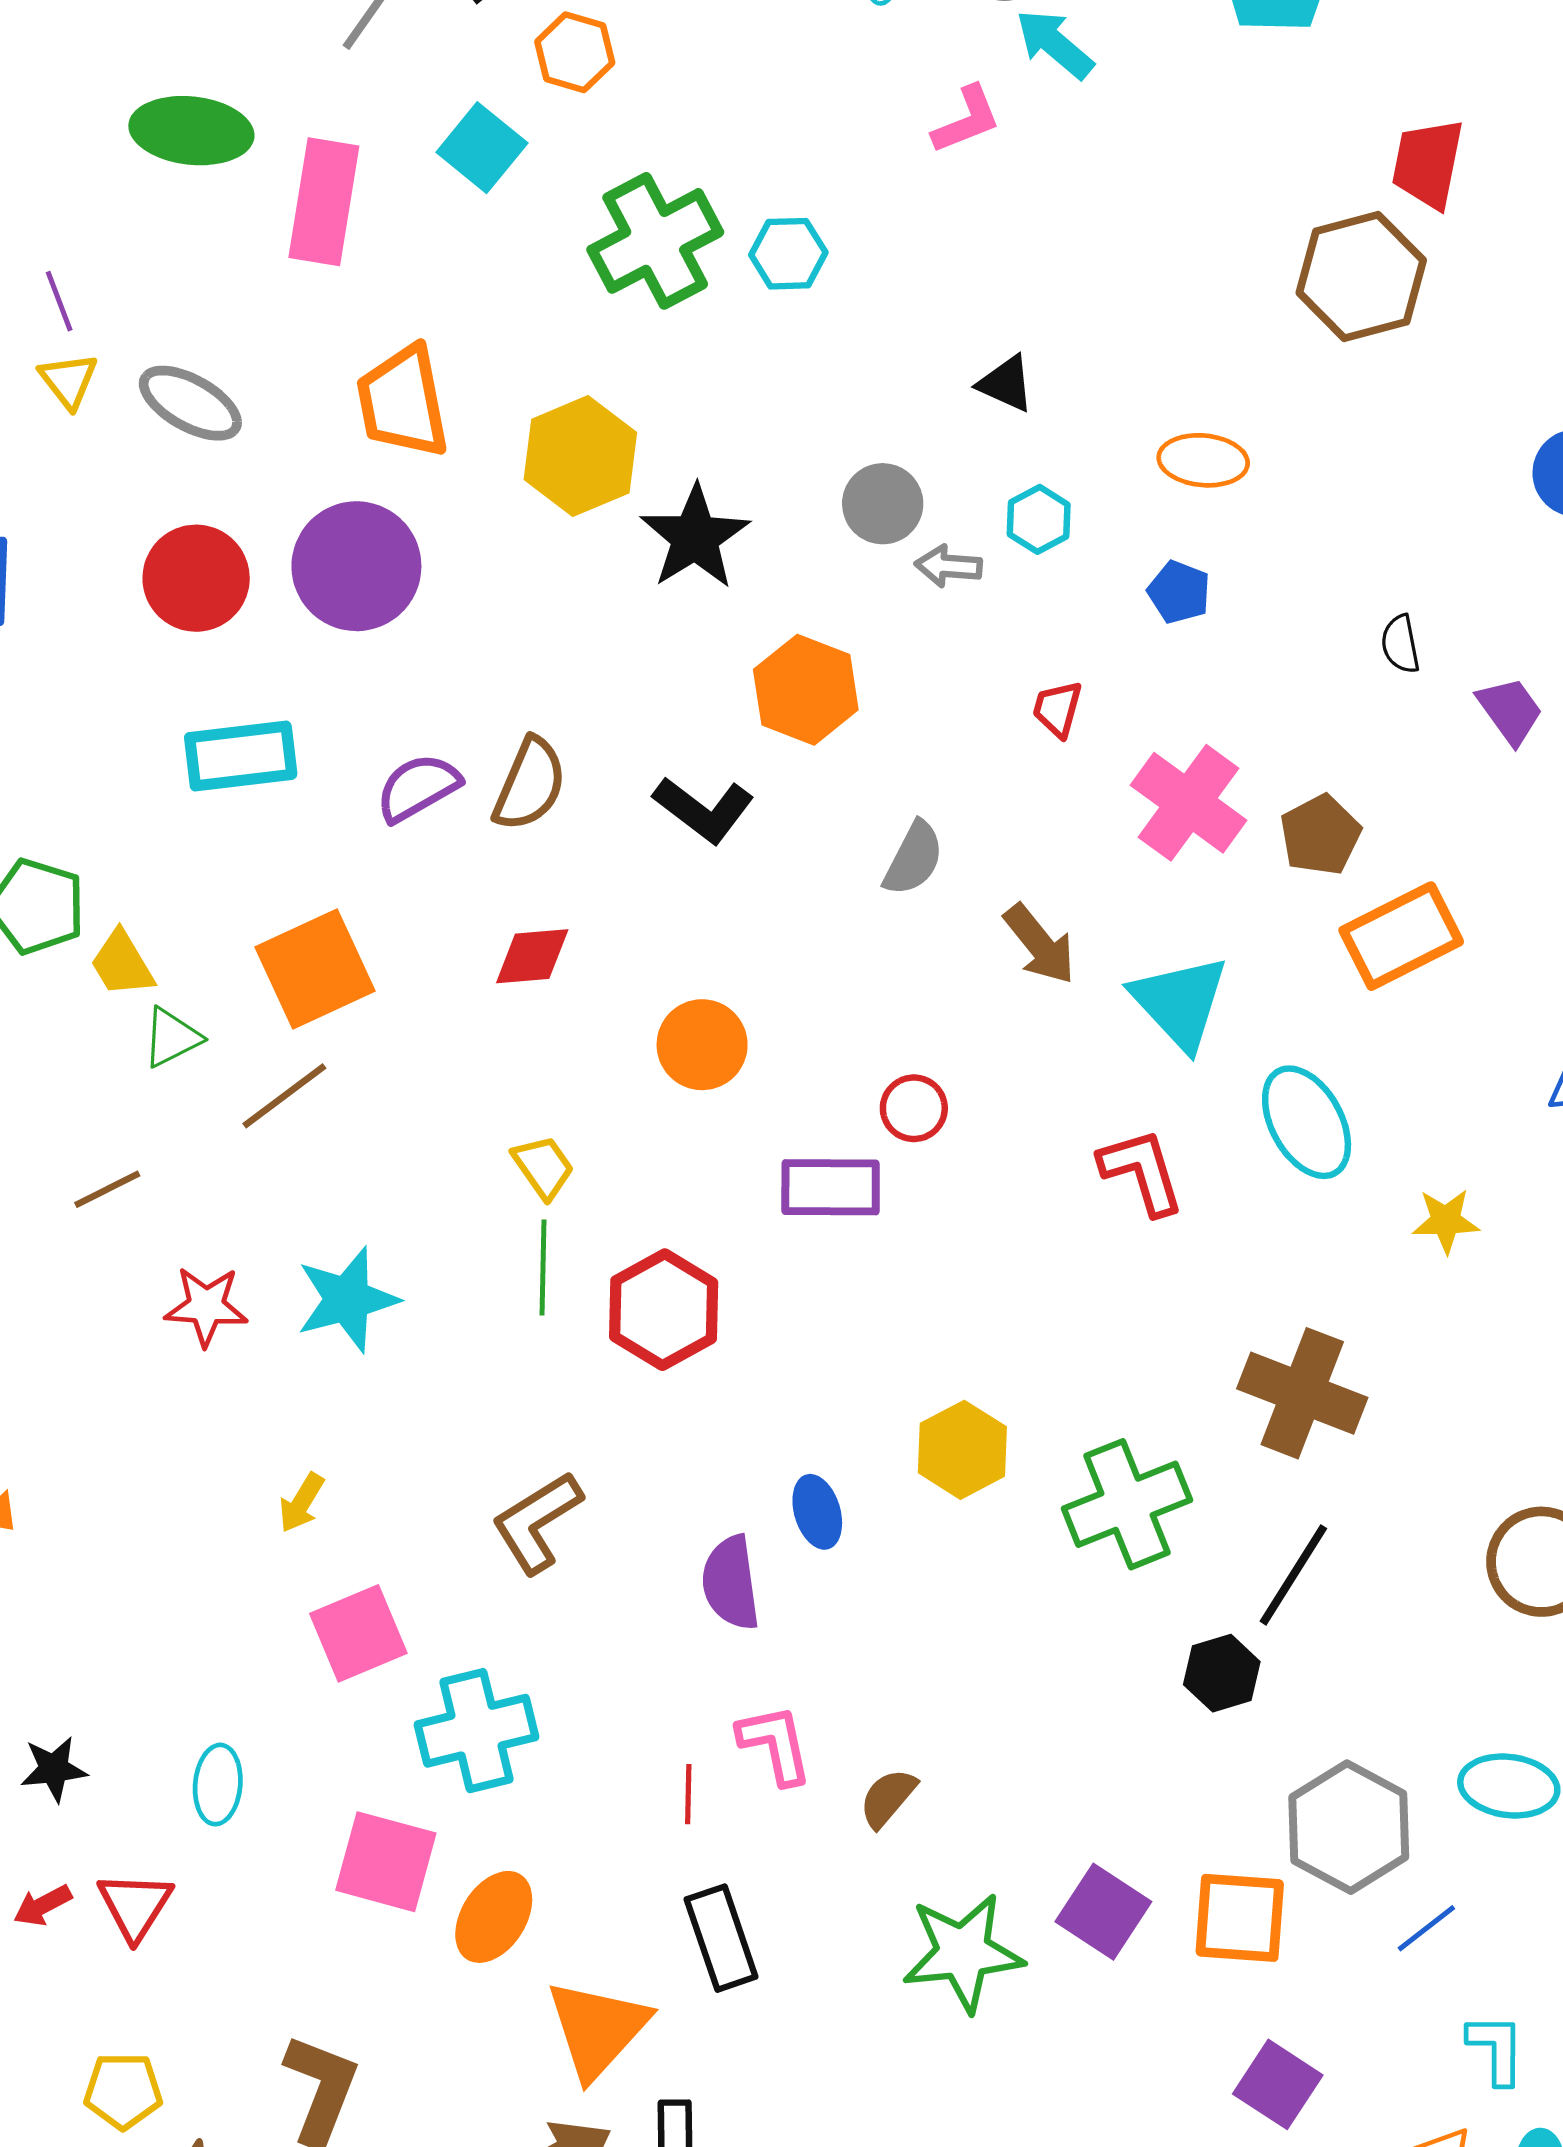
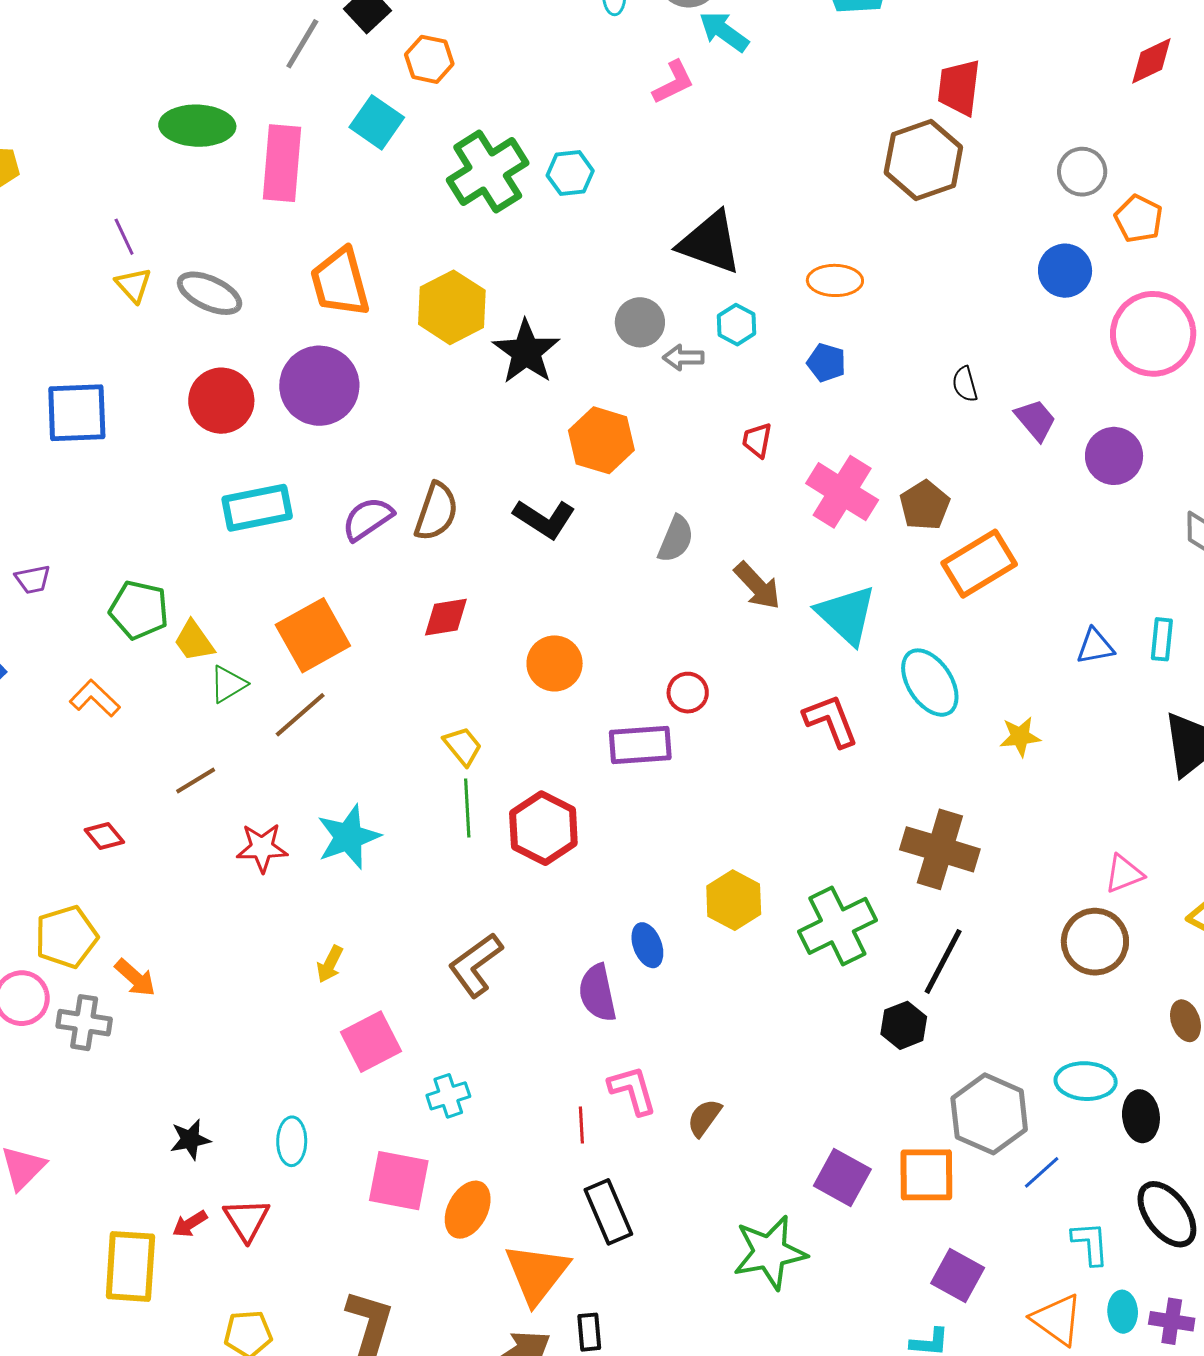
black triangle: (1006, 384) -> (710, 243), size x1.8
cyan cross: (477, 1731) -> (448, 1096), size x0.6
green star: (963, 1953) -> (770, 1252), moved

